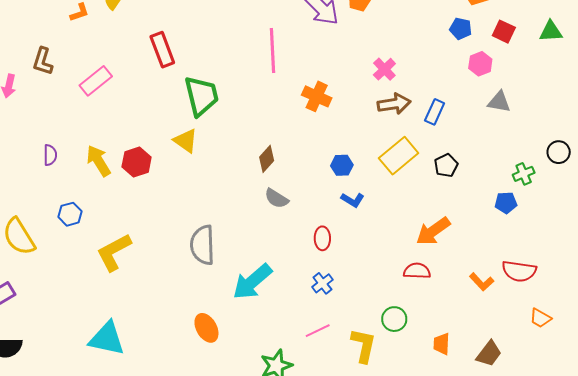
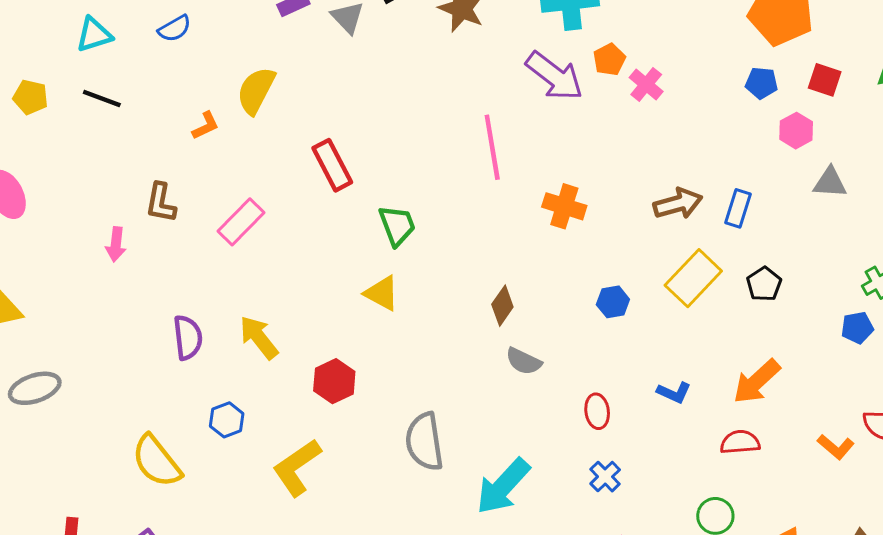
pink cross: (384, 69) -> (646, 84), moved
green trapezoid: (202, 96) -> (397, 225), size x0.7
purple semicircle: (50, 155) -> (188, 338), size x1.4
red hexagon: (137, 162) -> (334, 381), moved
blue L-shape: (353, 200) -> (674, 392), moved

